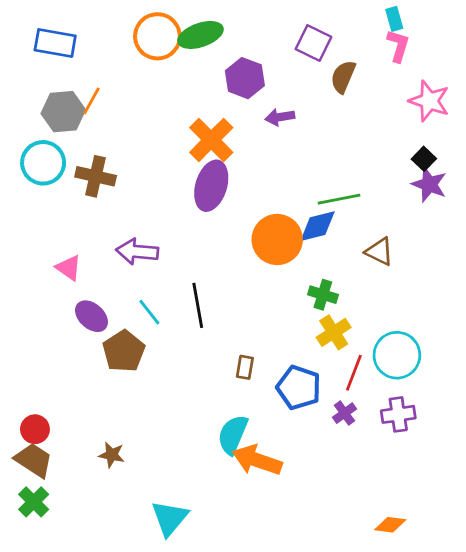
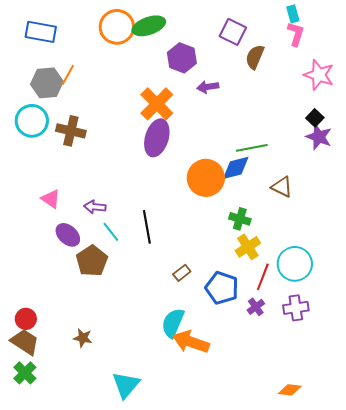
purple arrow: (137, 252) -> (95, 207), moved, size x0.7
brown rectangle: (245, 367) -> (182, 273), turned 42

